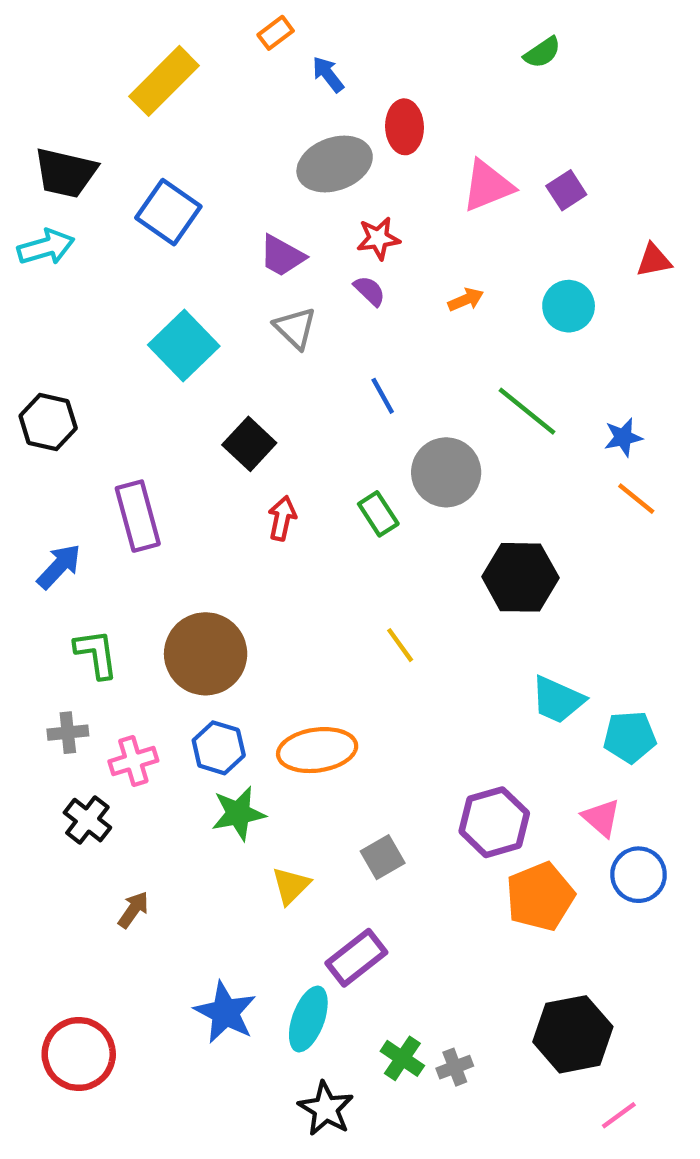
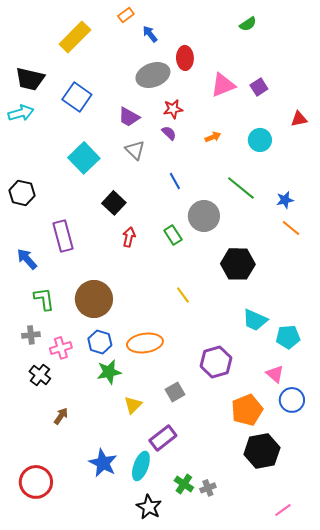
blue arrow: (59, 566) -> (27, 259), turned -85
purple hexagon: (494, 822) -> (216, 362), moved
black hexagon: (573, 1034) -> (262, 451), moved

